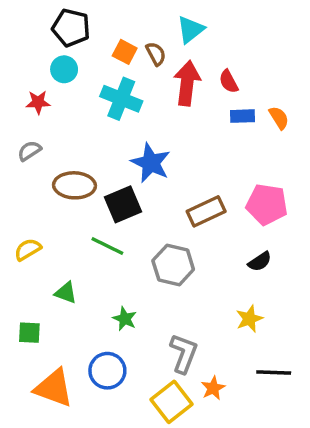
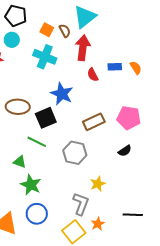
cyan triangle: (191, 29) -> (85, 17), size x1.4
red semicircle: (229, 81) -> (93, 75), moved
green triangle: (66, 293) -> (20, 162), moved
green star: (125, 319) -> (31, 185), moved, size x1.5
yellow star: (249, 319) -> (98, 184), moved

